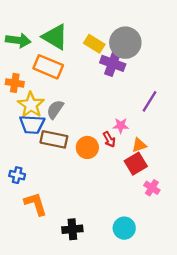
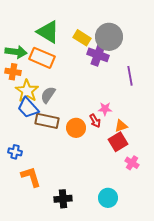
green arrow: (18, 40) -> (16, 52), moved
purple line: (150, 101) -> (130, 76), moved, turned -42
blue trapezoid: (32, 124) -> (28, 108), turned 45

